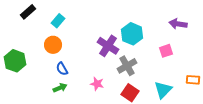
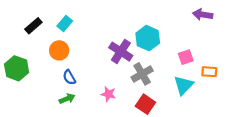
black rectangle: (28, 12) -> (33, 26), moved
purple arrow: (178, 24) -> (203, 15), moved
orange rectangle: (193, 80) -> (209, 72), moved
cyan triangle: (163, 90) -> (184, 85), moved

